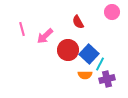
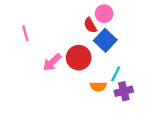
pink circle: (112, 12) -> (104, 14), moved
pink arrow: (45, 36) -> (52, 62), moved
blue square: (89, 54) -> (105, 40), moved

